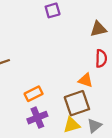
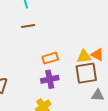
yellow triangle: (72, 125) -> (84, 57), moved
gray triangle: (94, 126) -> (98, 95), turned 32

